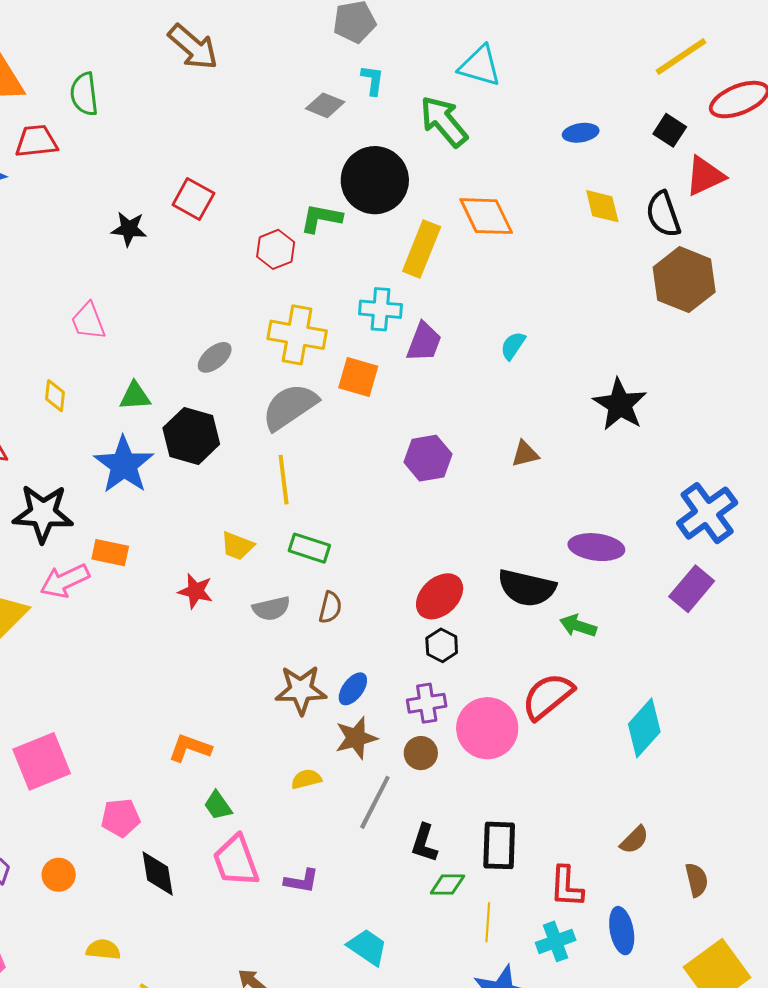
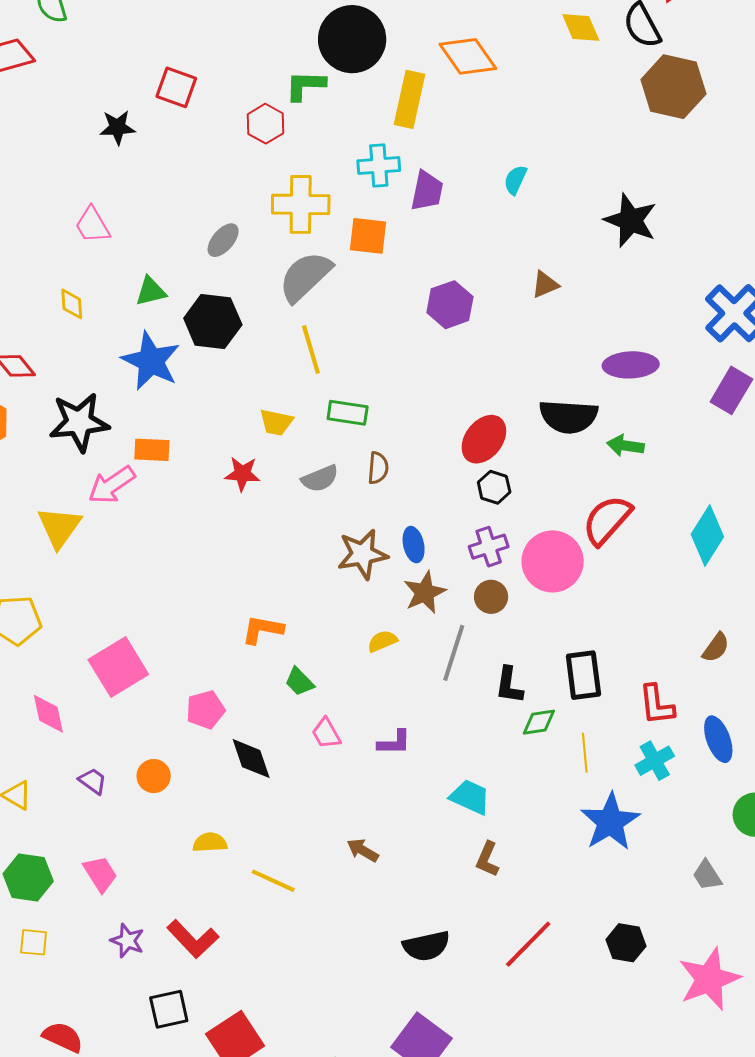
blue ellipse: (353, 689) -> (414, 545), turned -40
pink trapezoid: (236, 861) -> (326, 733), size x0.6

